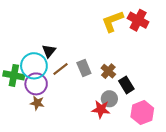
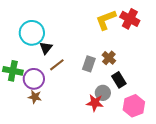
cyan circle: (34, 66) -> (32, 33), moved
gray rectangle: (84, 68) -> (89, 64), moved, turned 42
brown cross: (108, 71) -> (109, 58), moved

